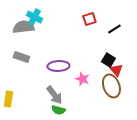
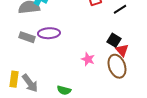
purple ellipse: (58, 66) -> (49, 33), moved
gray arrow: (54, 95) -> (30, 83), moved

